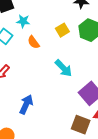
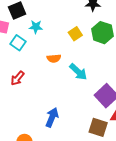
orange semicircle: (34, 42) -> (54, 58), moved, turned -56
blue arrow: (26, 104) -> (52, 117), moved

